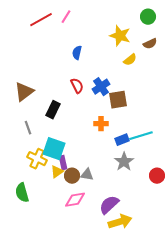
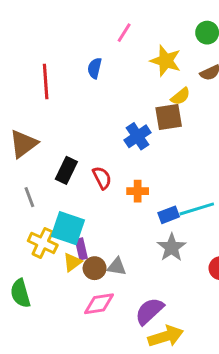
pink line: (66, 17) -> (124, 33), moved
red line: (41, 20) -> (46, 81), moved, turned -65
blue semicircle: (77, 53) -> (95, 68), moved
red semicircle: (77, 86) -> (102, 178), moved
brown square: (118, 100) -> (169, 117), moved

